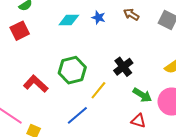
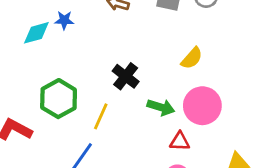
blue star: (98, 17) -> (64, 20), moved
red triangle: (138, 121) -> (180, 141), moved

